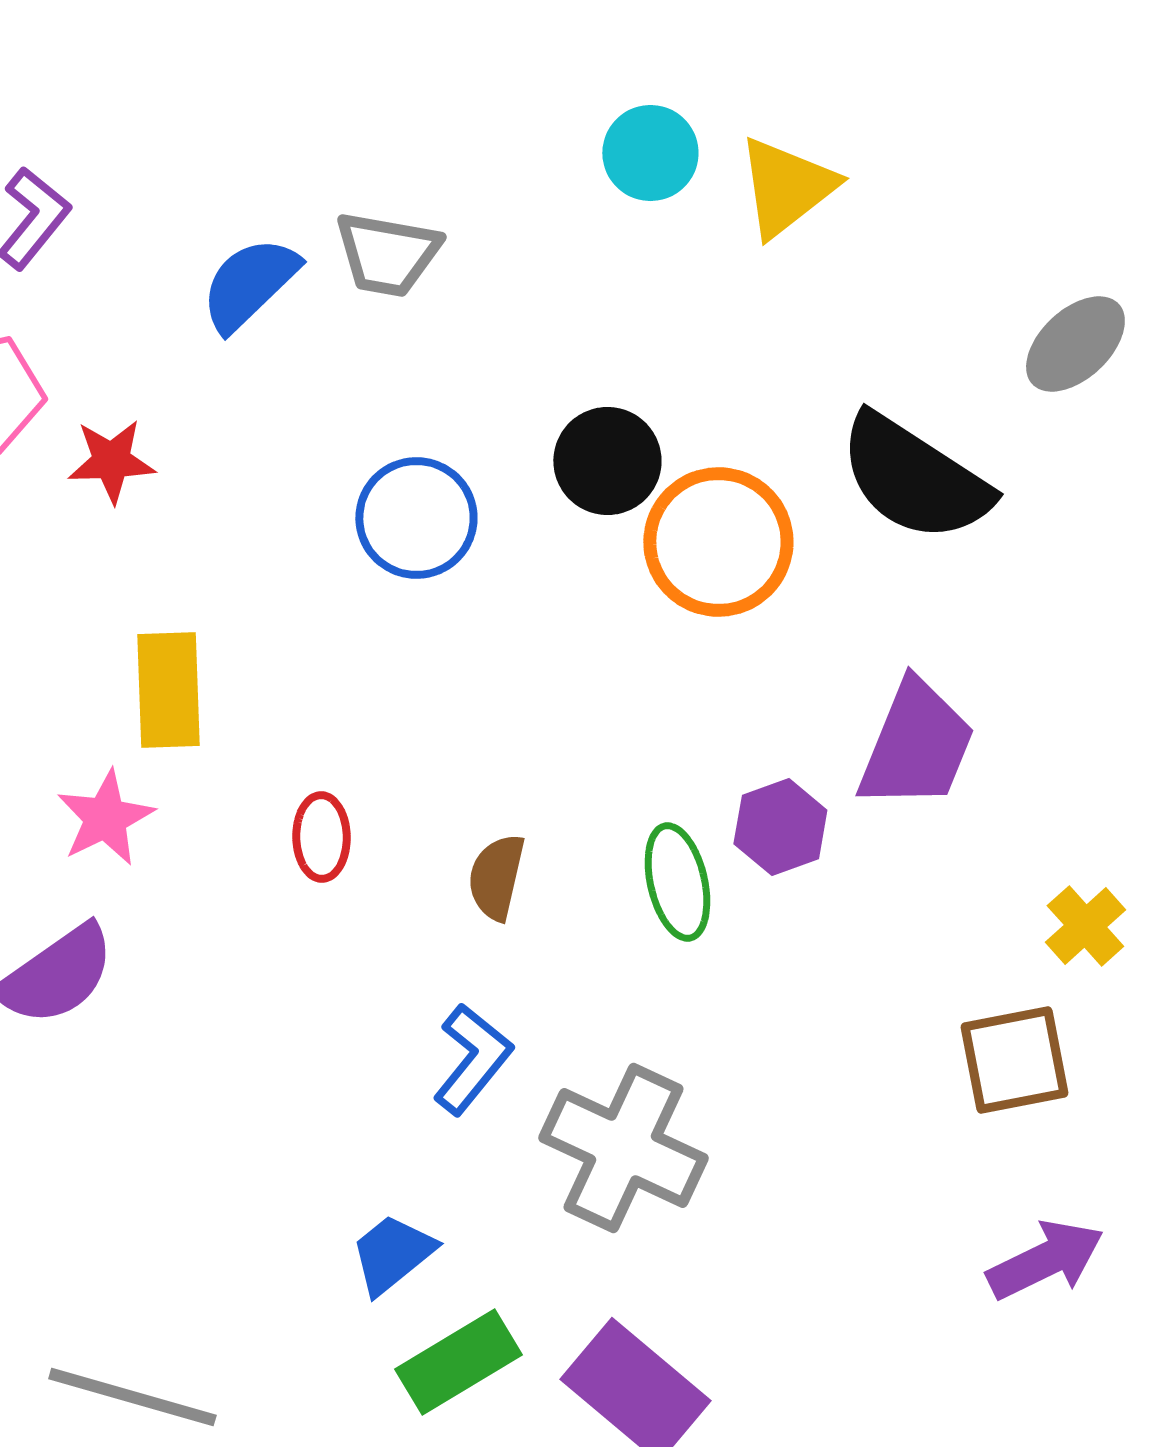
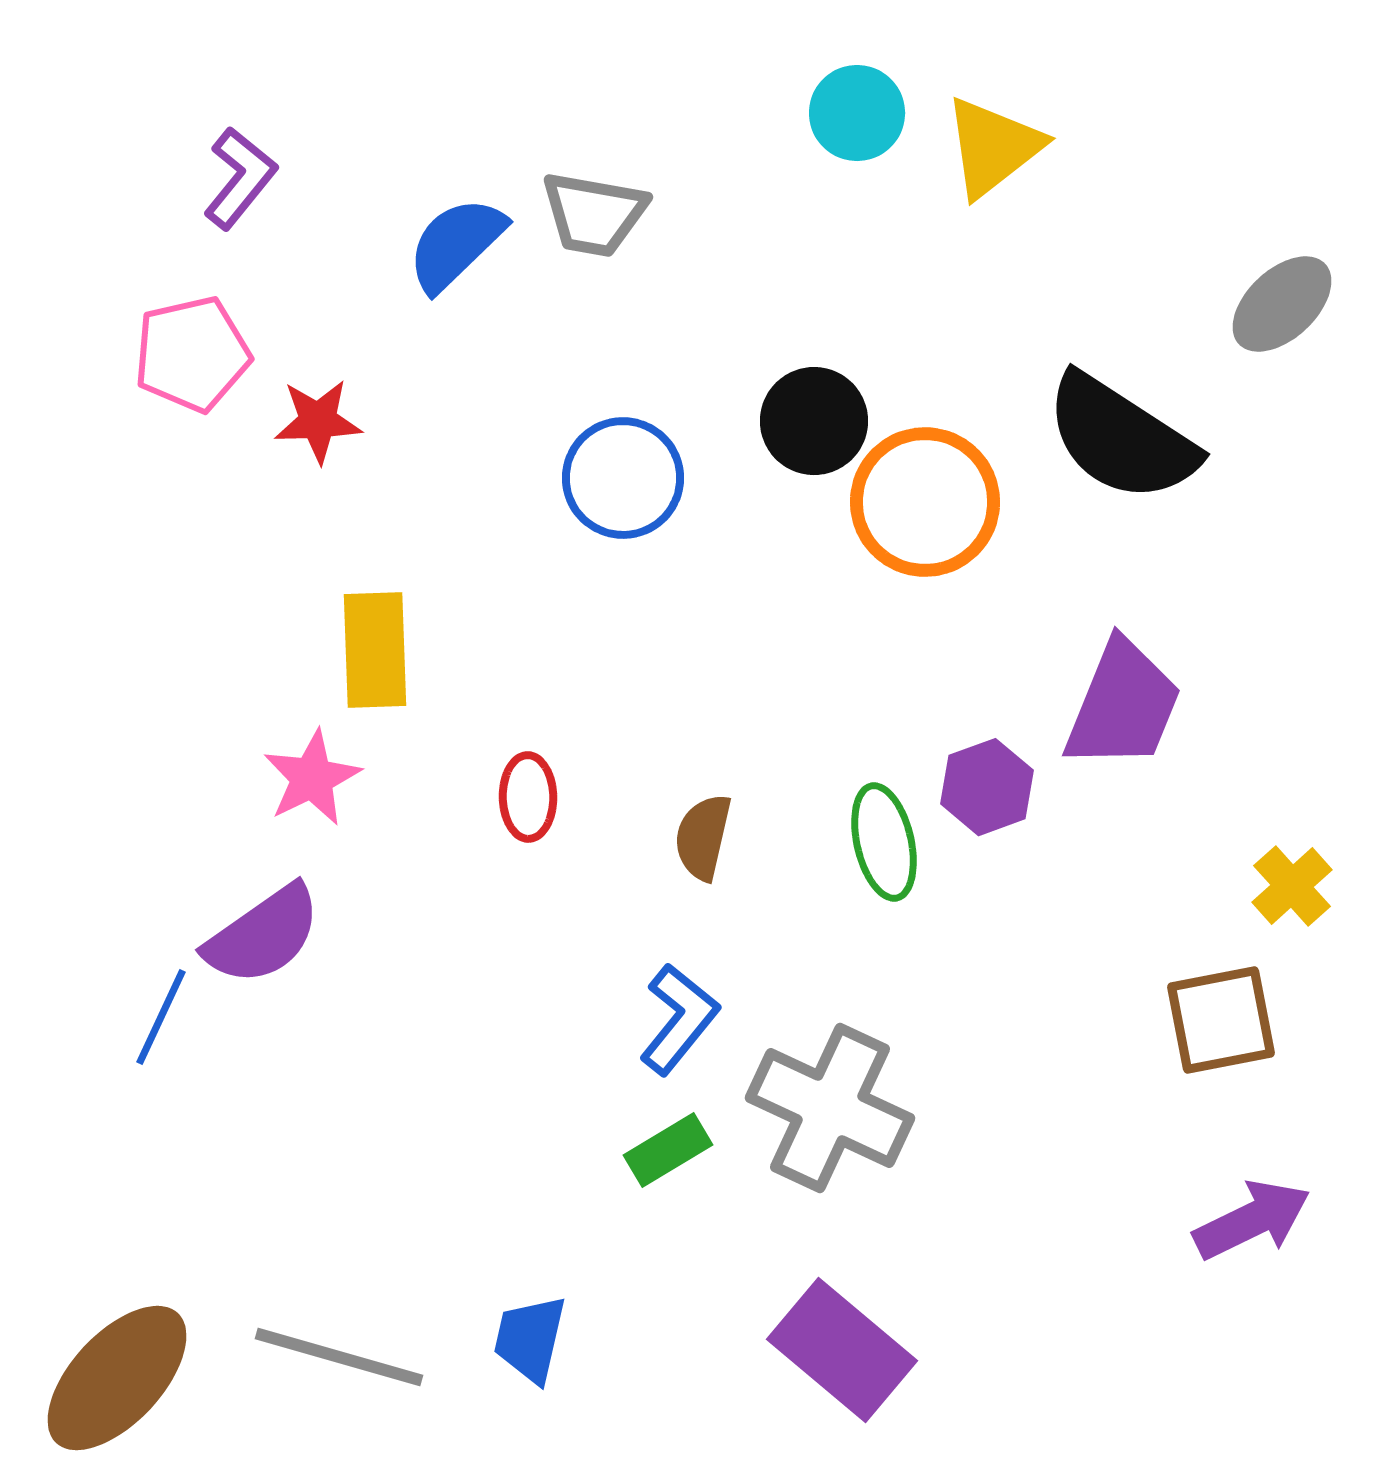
blue trapezoid: (392, 1254) -> (530, 1339), moved, turned -38
green rectangle: (458, 1362) -> (668, 1150), moved, size x0.7

